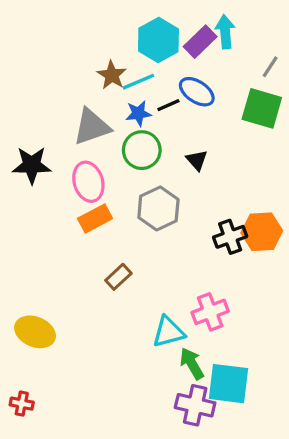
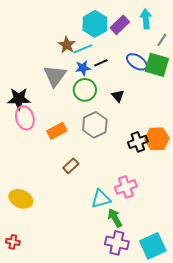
cyan arrow: (225, 32) -> (146, 19), moved
blue ellipse: (197, 92) -> (137, 62), moved
gray triangle: (92, 127) -> (55, 76), turned -35
pink ellipse: (88, 182) -> (25, 118), moved
cyan square: (228, 384) -> (153, 246), moved, turned -32

